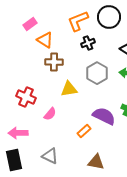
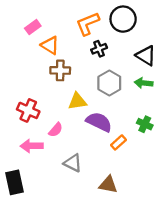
purple semicircle: (104, 116) -> (99, 122), moved
orange rectangle: (84, 131) -> (118, 142), moved
pink arrow: (18, 133) -> (32, 146), moved
gray triangle: (50, 156) -> (73, 163), moved

